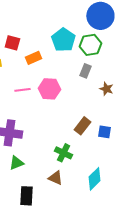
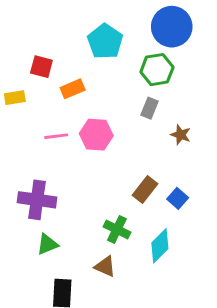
cyan pentagon: (63, 40) -> (105, 41), moved
blue square: (104, 132) -> (178, 198), turned 32
cyan diamond: (94, 179) -> (160, 246), moved

